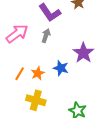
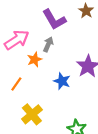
orange star: (38, 73) -> (34, 59), moved
yellow cross: (36, 100) -> (32, 114), turned 30

